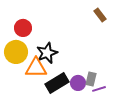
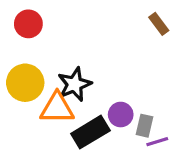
red circle: (23, 28) -> (28, 24), moved
purple circle: (78, 83) -> (121, 115), moved

